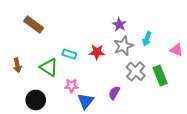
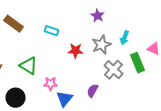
purple star: (119, 24) -> (98, 16), moved
cyan rectangle: (69, 54) -> (52, 31), moved
green rectangle: (160, 75) -> (138, 63), moved

